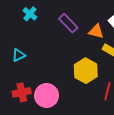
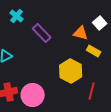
purple rectangle: (68, 23) -> (42, 33), moved

